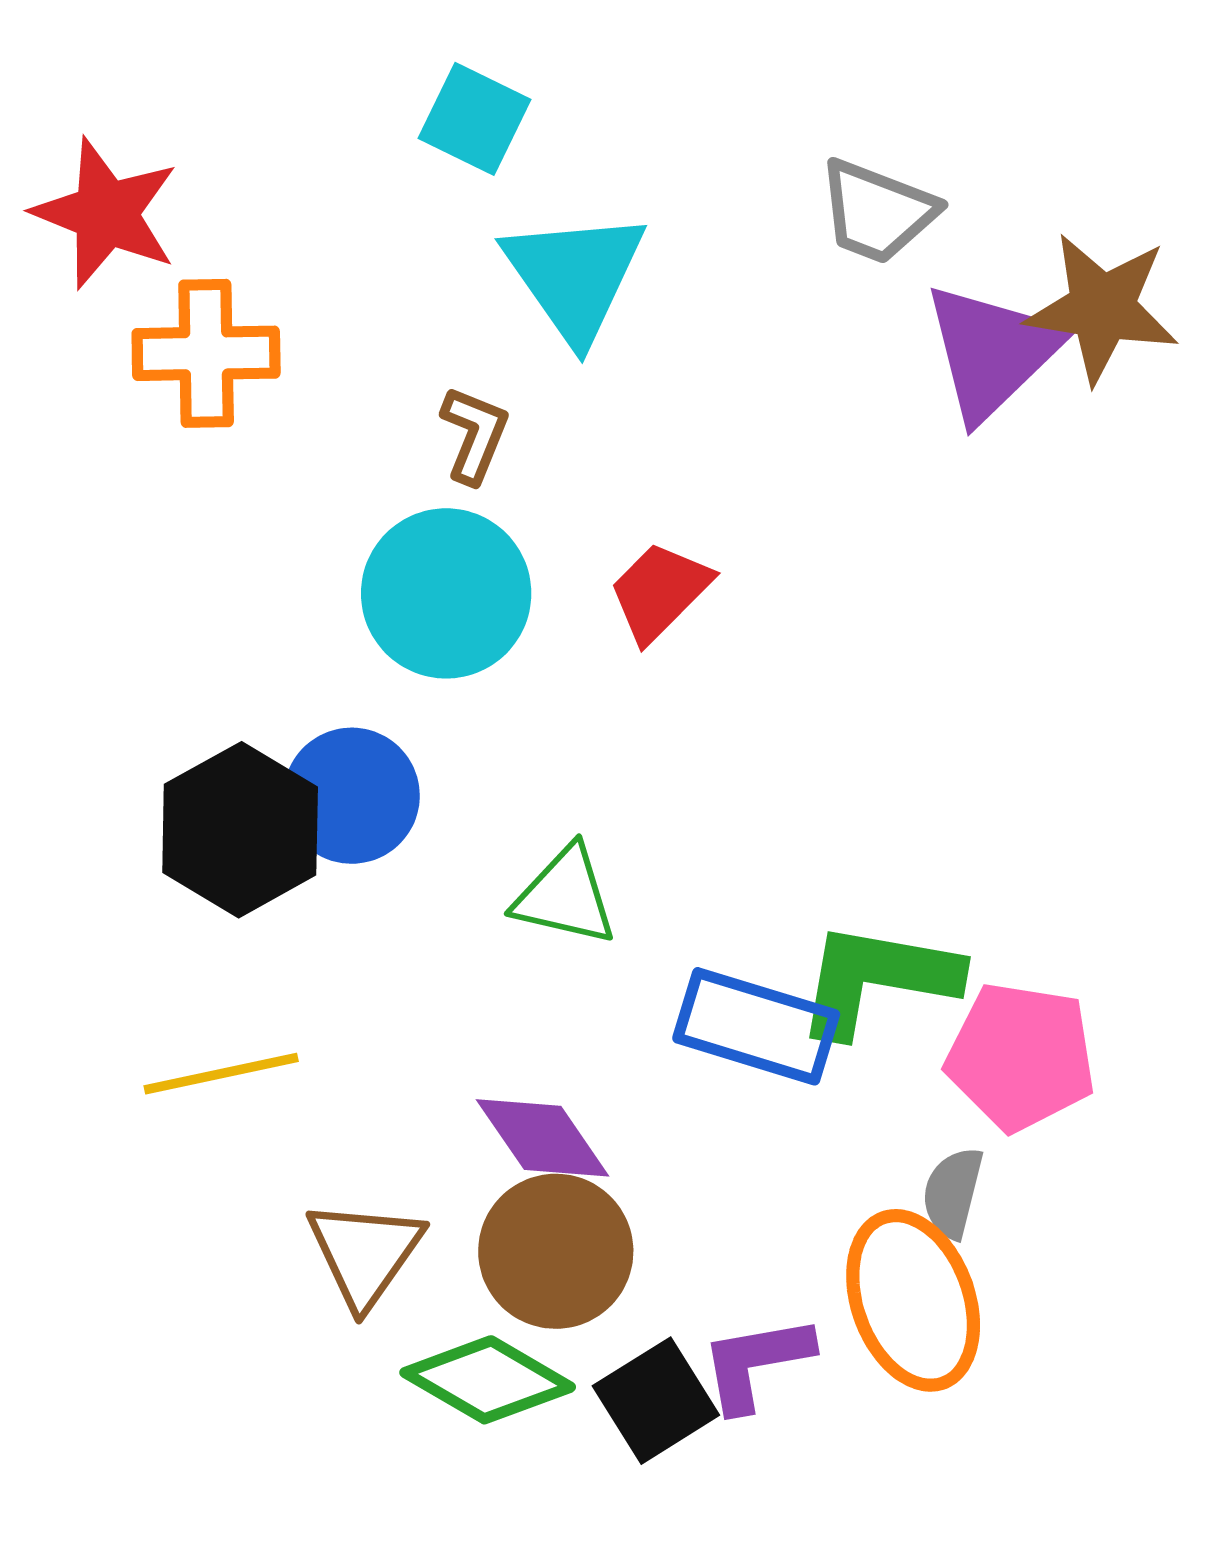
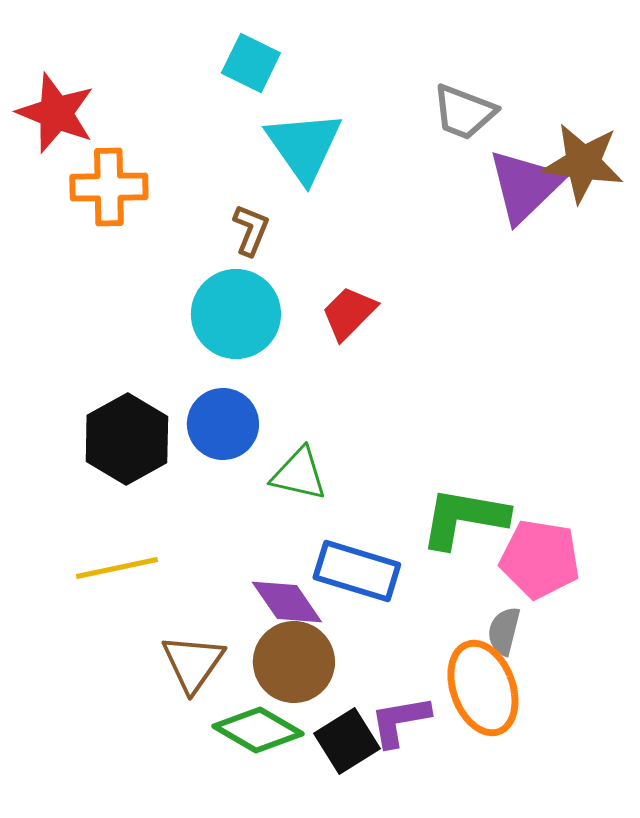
blue circle: (352, 796) -> (223, 424), moved
blue rectangle: (756, 1026) -> (357, 571), moved

